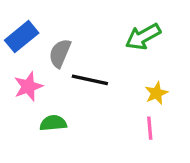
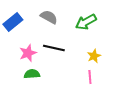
gray semicircle: (60, 53) -> (49, 17), moved, turned 96
pink star: (28, 86) -> (28, 53), moved

